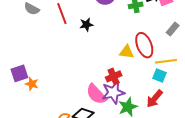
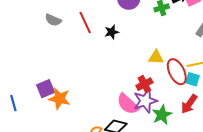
red ellipse: (144, 45) -> (177, 72), moved
orange star: (32, 84) -> (59, 99), size x1.5

